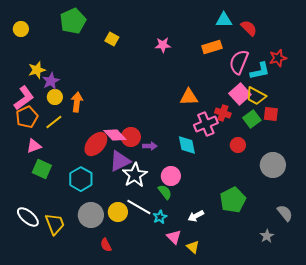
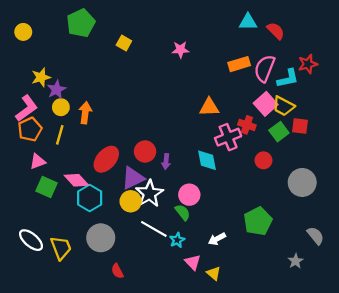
orange rectangle: (212, 47) -> (239, 64), moved
yellow line: (54, 122) -> (60, 135), turned -36
pink diamond: (115, 135) -> (76, 180), moved
purple arrow: (150, 146) -> (166, 161), turned 96
yellow circle: (118, 212) -> (131, 201), moved

